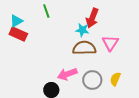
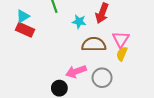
cyan star: (82, 30) -> (79, 22), moved
yellow semicircle: (115, 79) -> (122, 54), moved

